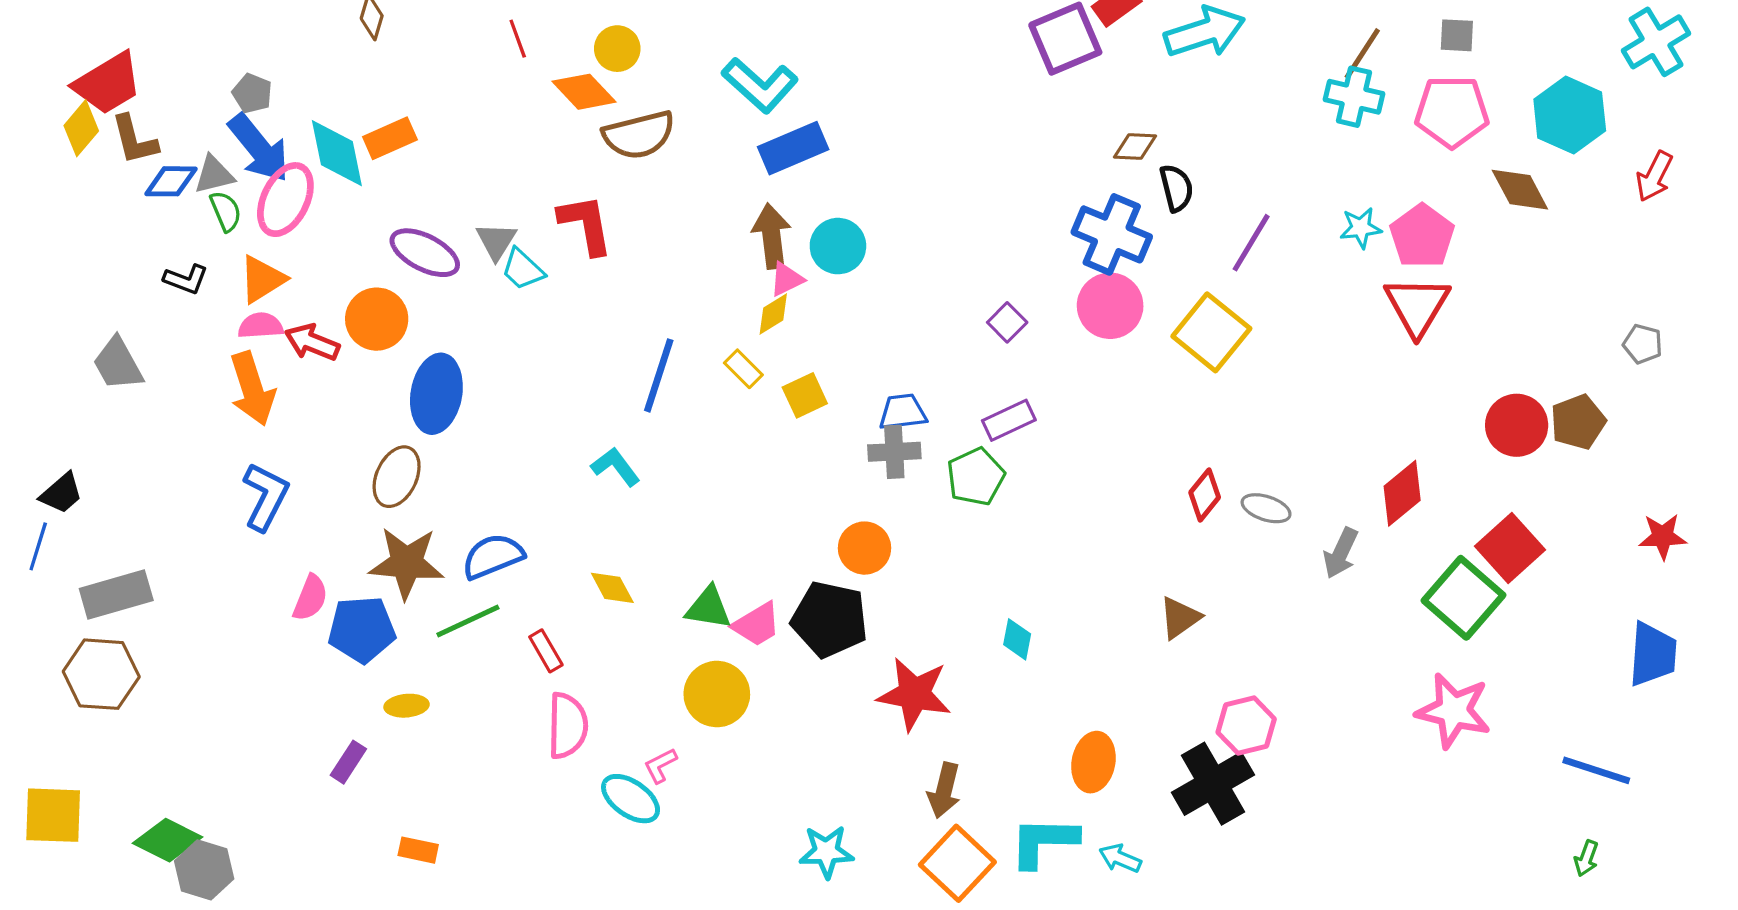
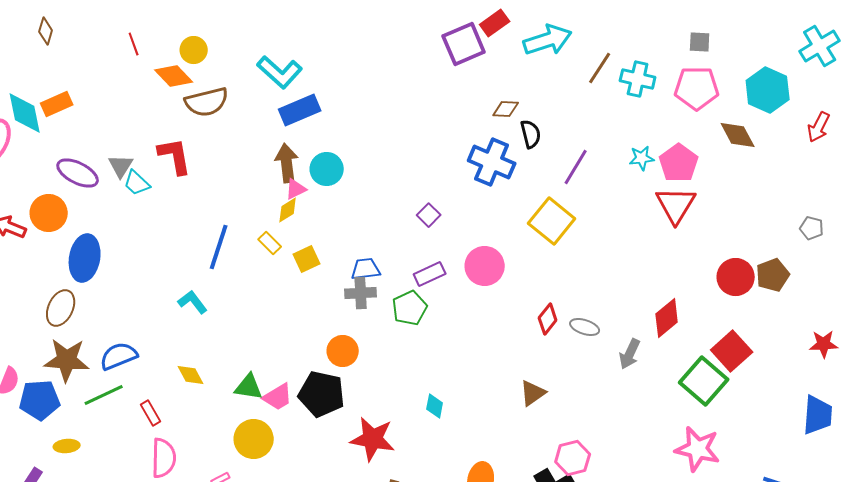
brown line: (1362, 54) -> (600, 68), moved
pink circle: (1110, 306) -> (485, 266), moved

